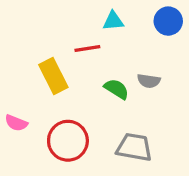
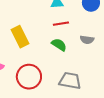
red line: (87, 49) -> (61, 24), moved
gray semicircle: (149, 81) -> (87, 40), moved

